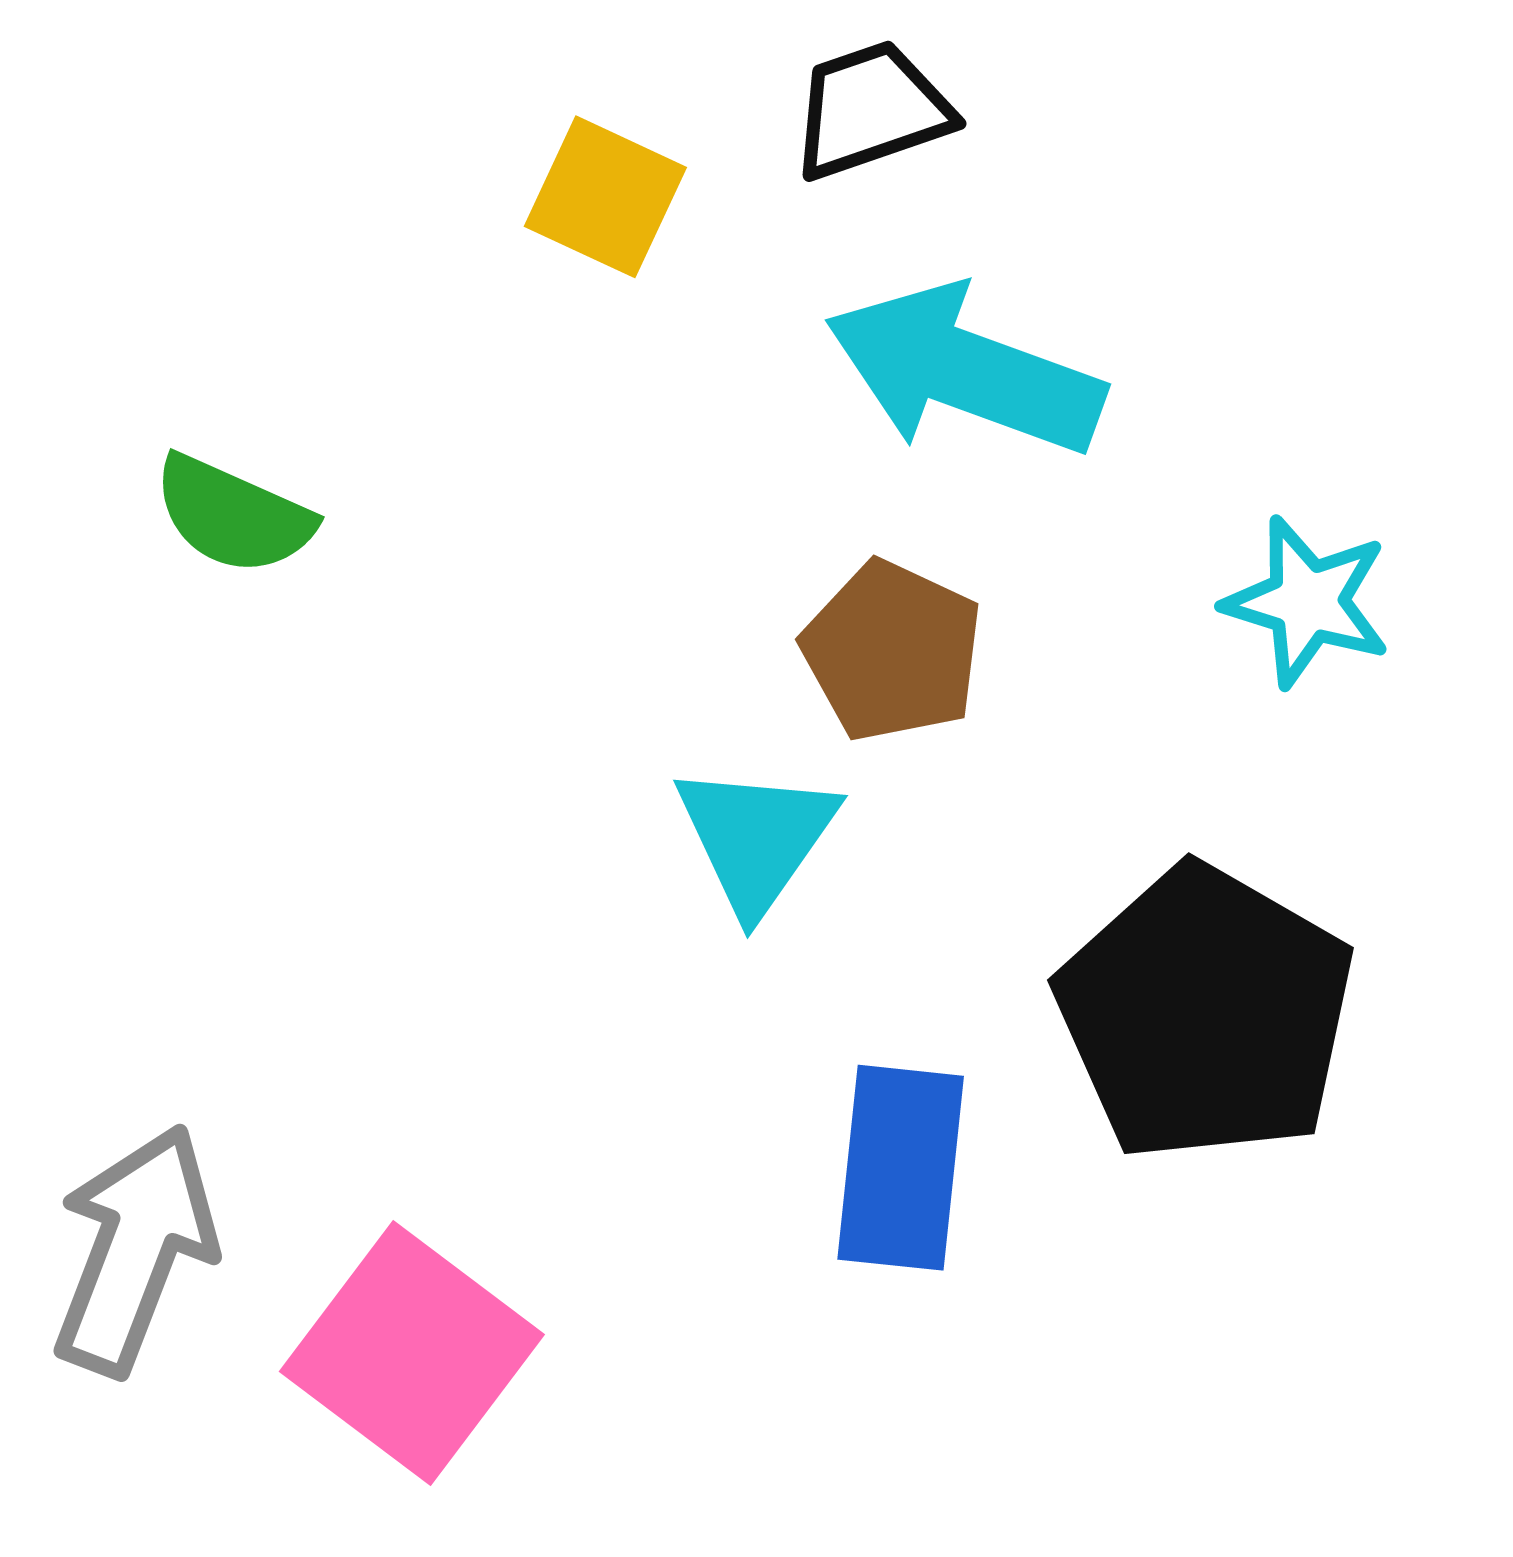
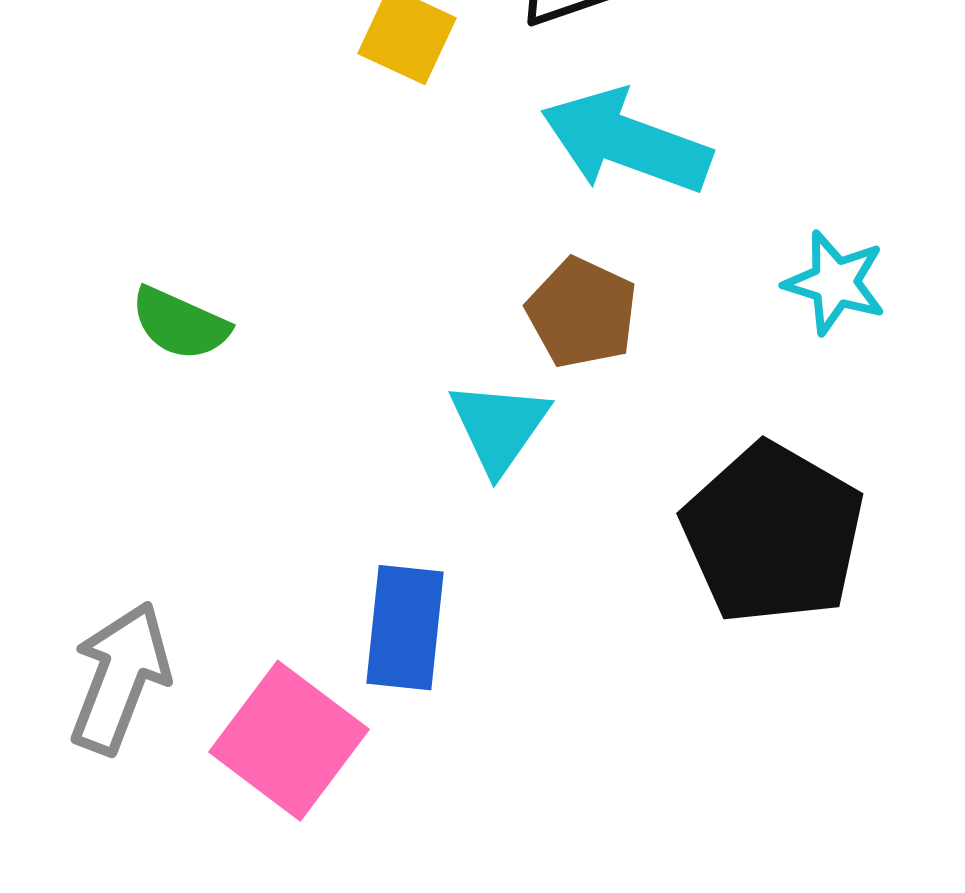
green semicircle: (233, 515) -> (180, 324), moved
blue rectangle: (901, 1168) -> (405, 628), moved

